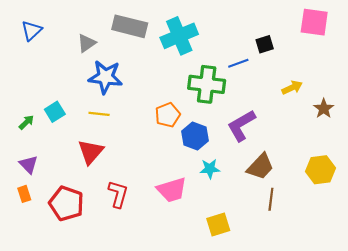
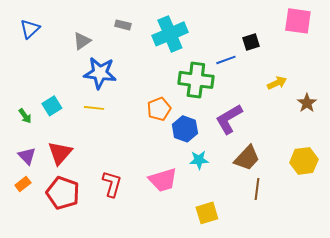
gray rectangle: (130, 26) -> (123, 25), size x0.5
green arrow: (26, 122) -> (25, 116), turned 98
red triangle: (91, 152) -> (60, 153), moved
orange rectangle: (24, 194) -> (23, 184), turned 70

